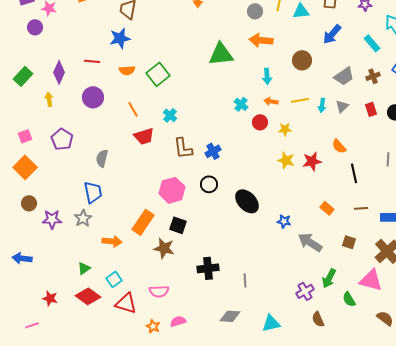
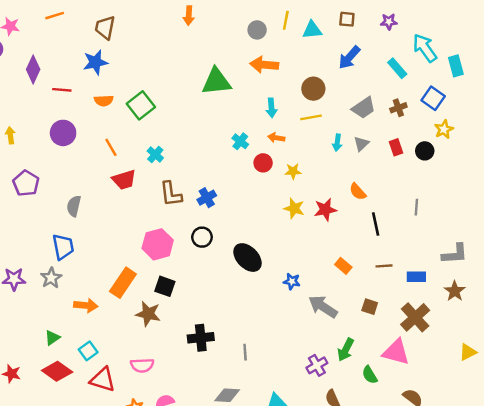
purple diamond: (59, 72) -> (33, 69), moved
yellow line: (300, 100) -> (311, 117), moved

